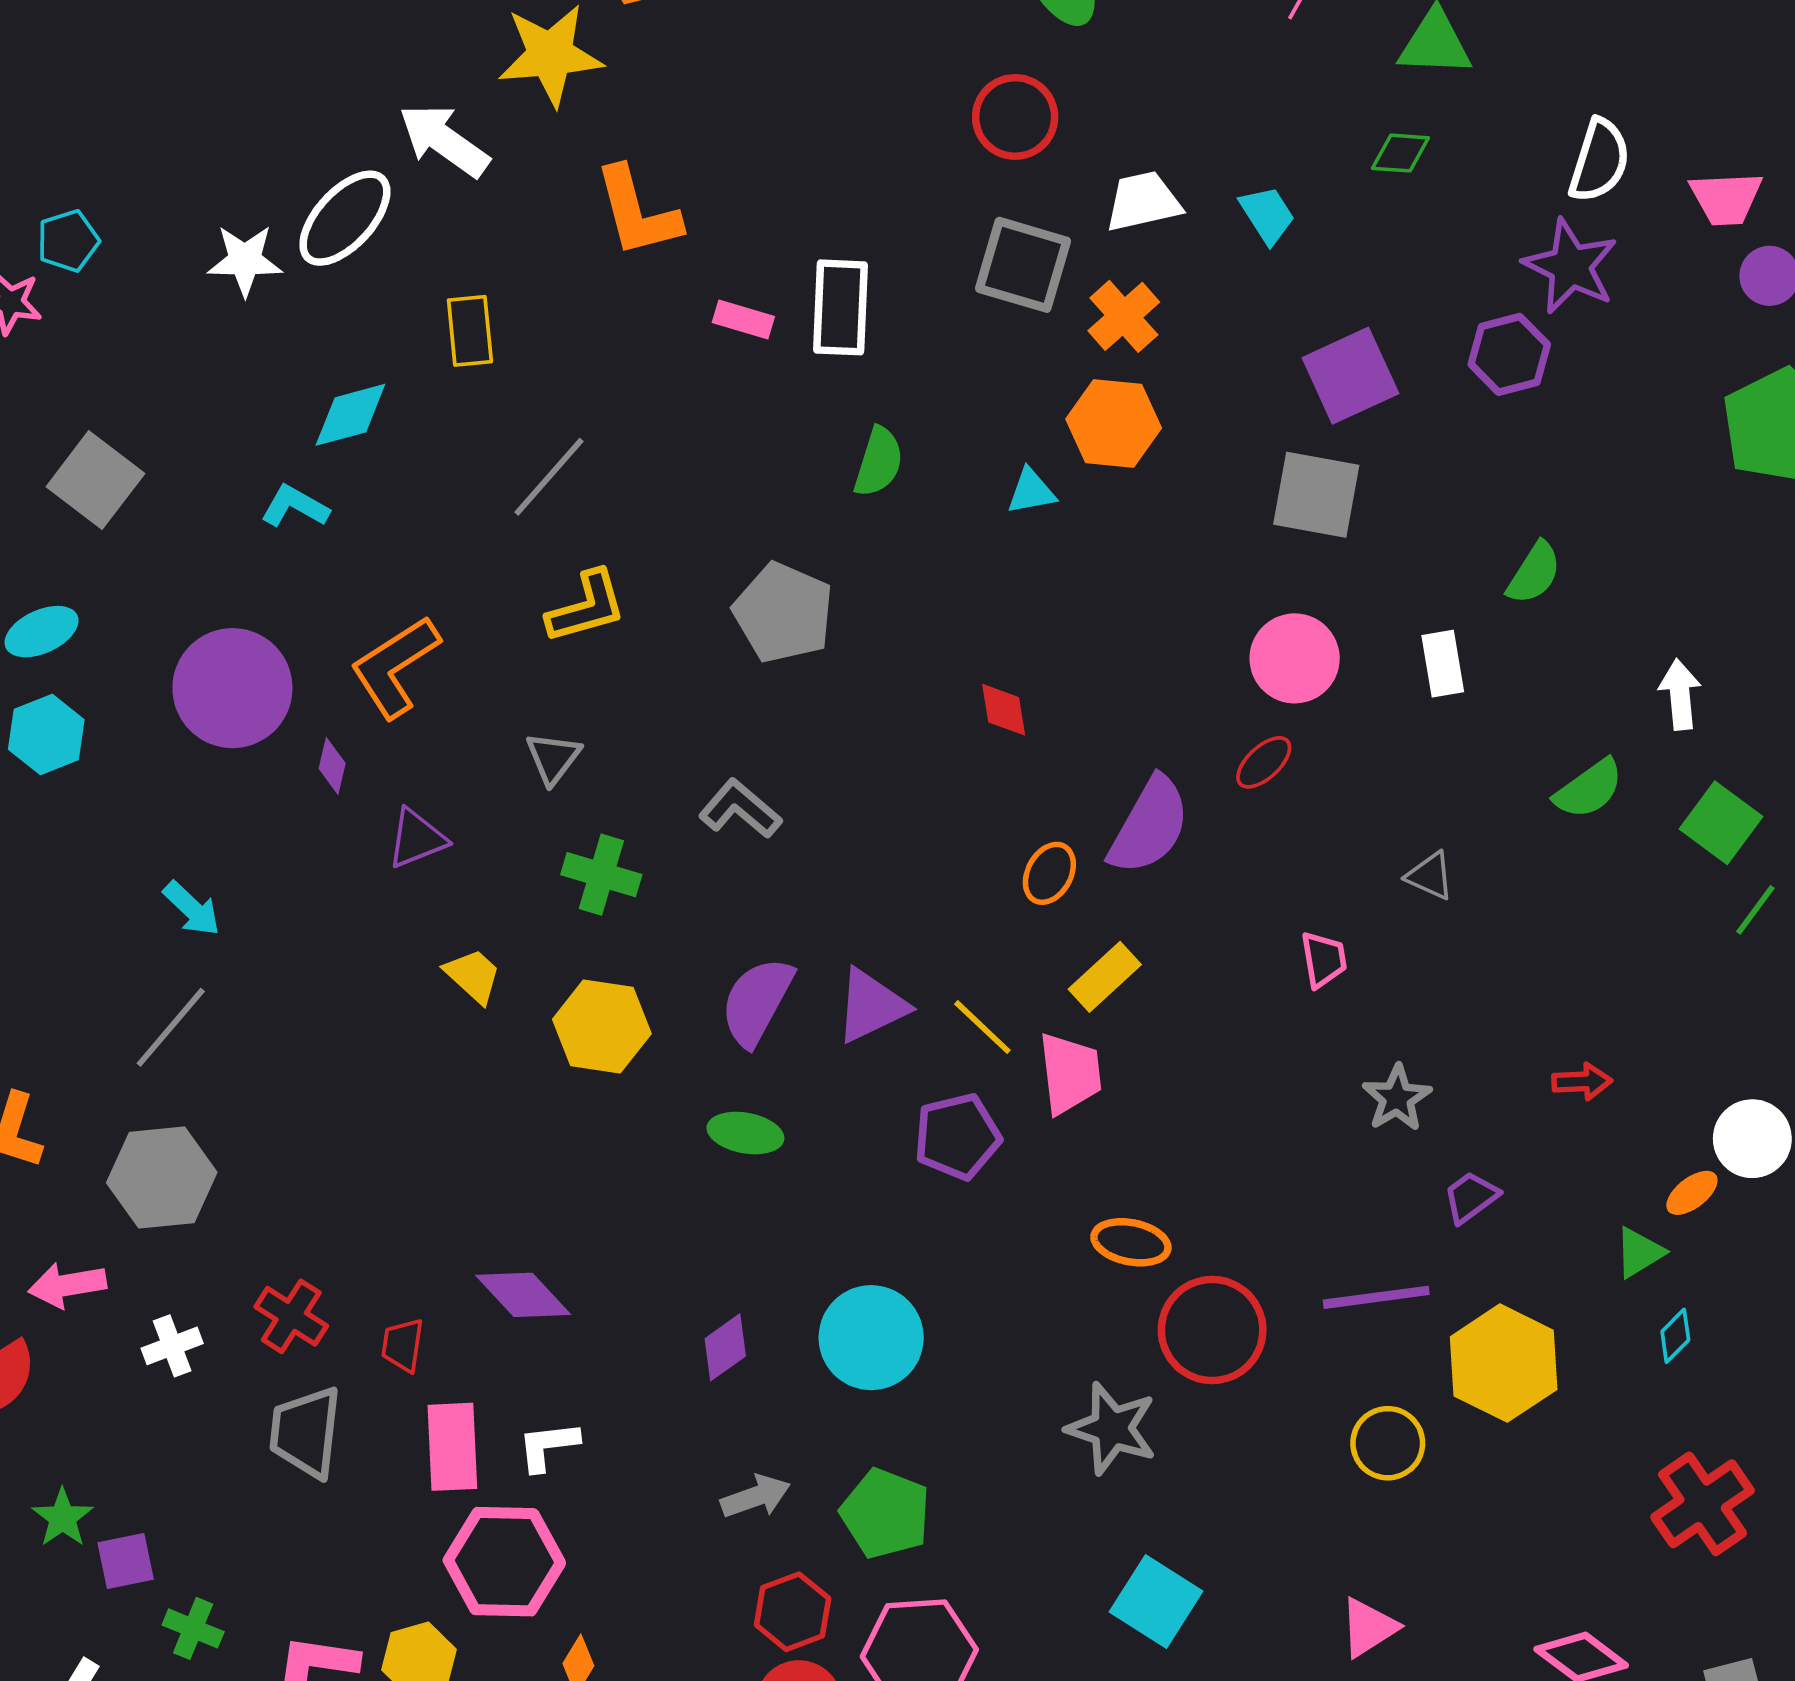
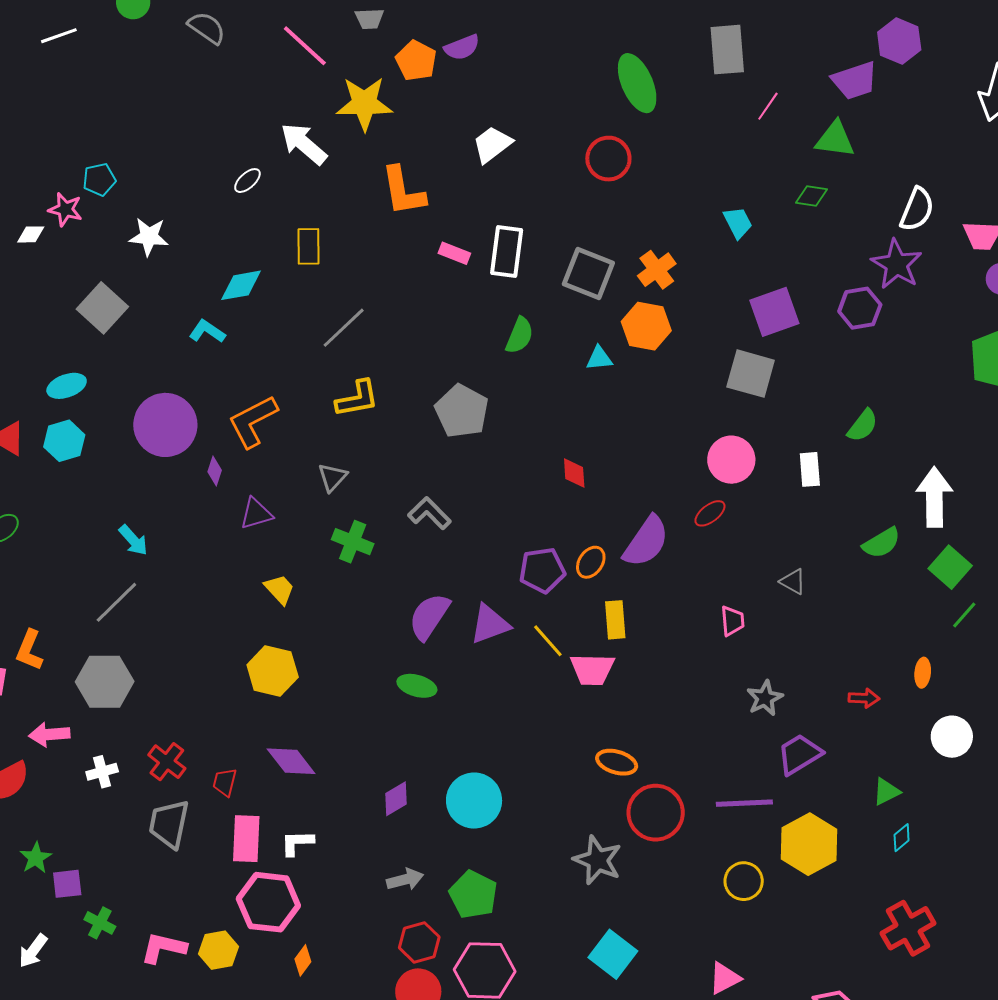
white trapezoid: (1143, 201) -> (492, 144), moved, turned -30
white ellipse: (345, 218) -> (247, 181), size x0.5
white star: (245, 260) -> (149, 237), moved
gray square: (1023, 265) -> (588, 274), moved
white arrow: (1680, 695) -> (934, 497), size x1.6
yellow rectangle: (1105, 977) -> (615, 620), turned -57
yellow hexagon: (602, 1026) -> (273, 671), moved
pink trapezoid: (1070, 1073) -> (592, 669), turned 93
purple pentagon: (957, 1137) -> (542, 570), moved
orange ellipse: (1692, 1193) -> (923, 673), moved, turned -52
purple trapezoid: (1471, 1197) -> (799, 754), size x1.5

